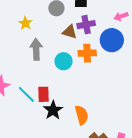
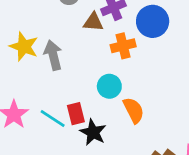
yellow star: (25, 23) -> (24, 47), moved, size x1.5
cyan circle: (64, 61) -> (109, 86), moved
orange semicircle: (82, 115) -> (134, 110), moved

